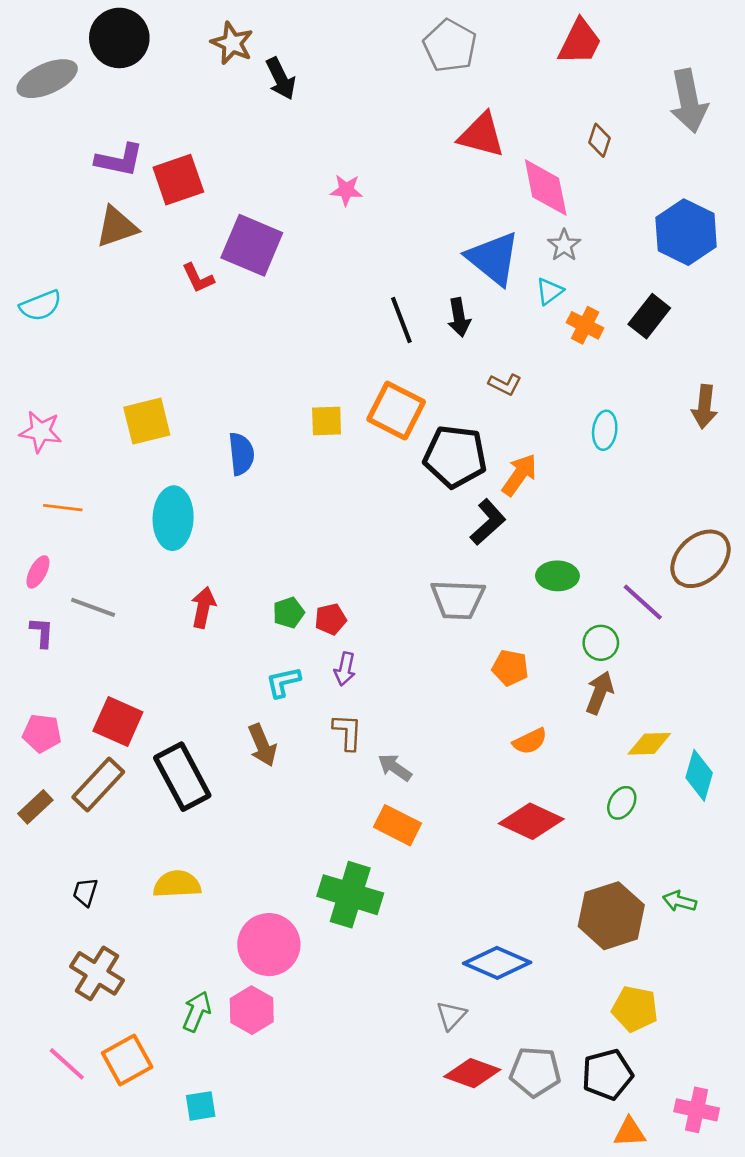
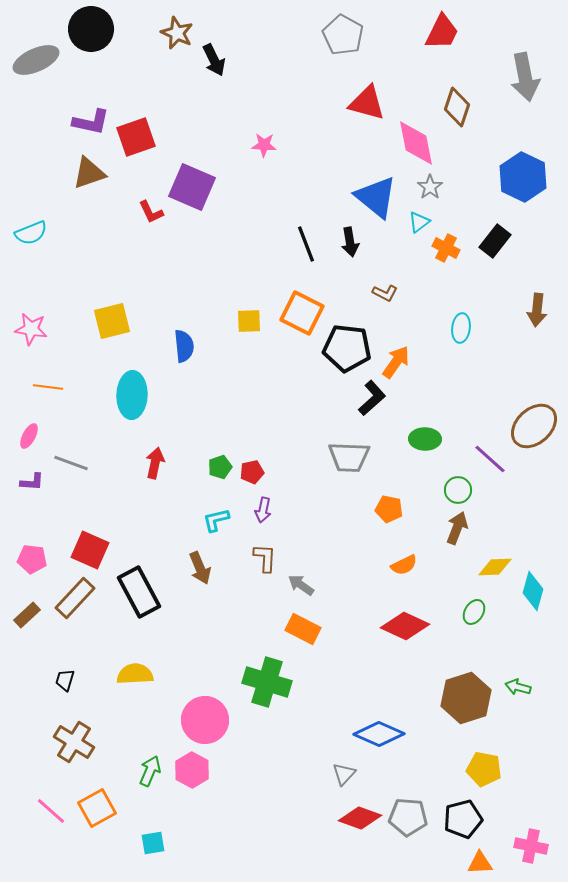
brown diamond: (599, 140) -> (457, 107), size x1.5
purple L-shape: (42, 632) -> (32, 482), turned 90

